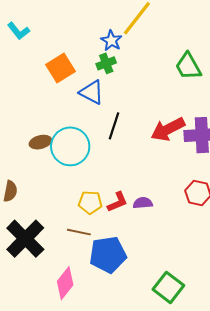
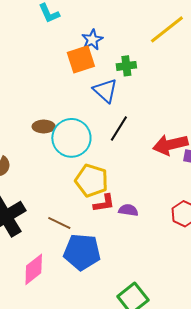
blue star: (111, 41) -> (92, 40), moved
yellow pentagon: (90, 202) -> (92, 181), moved, size x1.4

